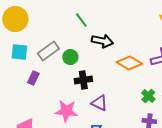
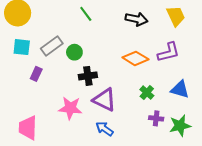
black arrow: (102, 41) -> (137, 19), moved
green cross: (148, 96) -> (147, 93), moved
purple triangle: (99, 103) -> (104, 100), size x1.4

